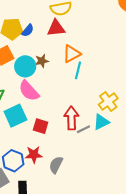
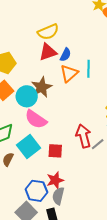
blue semicircle: (28, 30) -> (65, 55), moved
brown star: (42, 61) -> (42, 87), size x1.5
cyan line: (78, 70) -> (89, 69), moved
gray semicircle: (56, 165) -> (58, 196), moved

